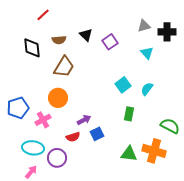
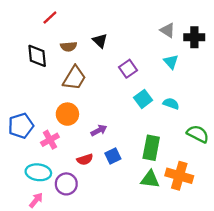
gray triangle: (144, 26) -> (168, 30), turned 48
purple square: (110, 42) -> (128, 69), moved
cyan semicircle: (147, 89) -> (171, 104), turned 72
green rectangle: (129, 114) -> (151, 148), moved, size x1.5
purple arrow: (84, 120) -> (99, 130), moved
green semicircle: (170, 126) -> (198, 134), moved

